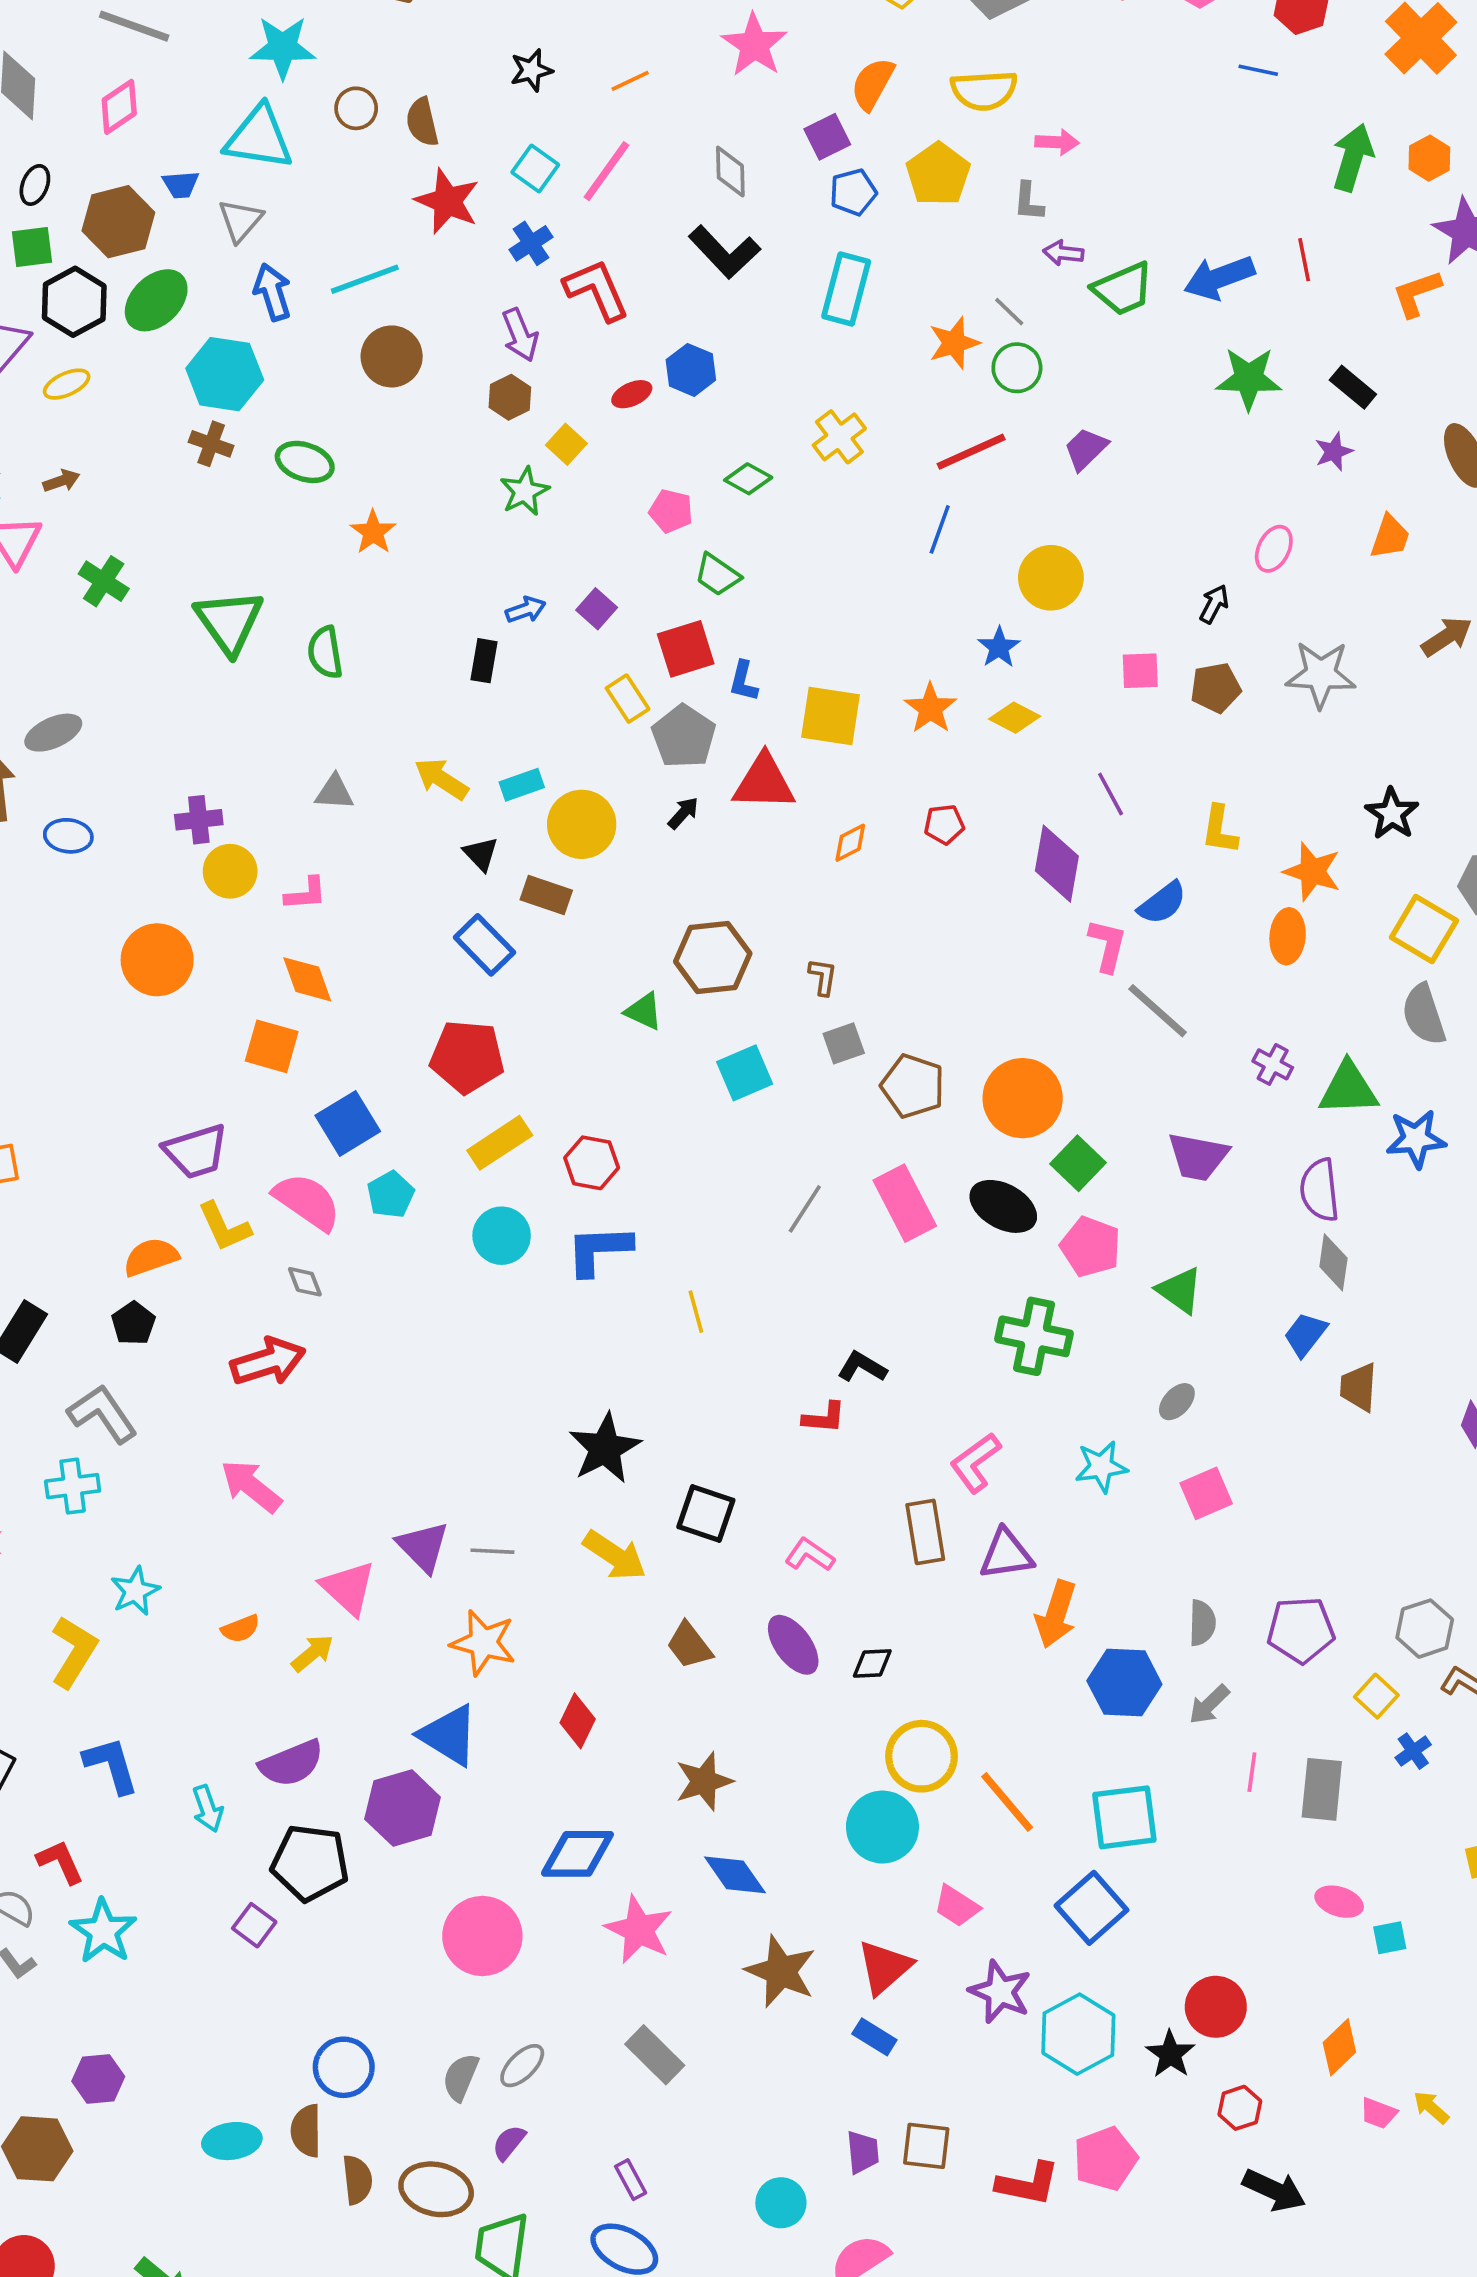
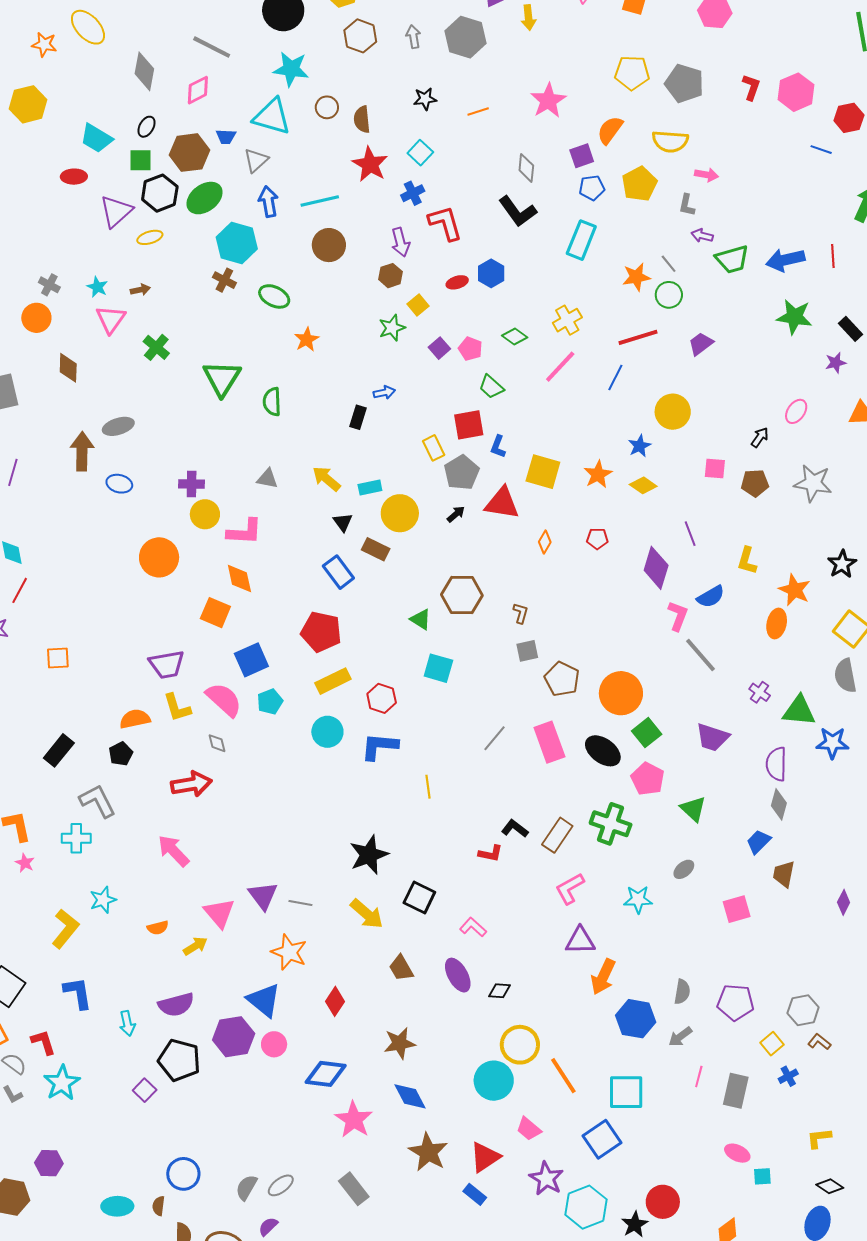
pink line: (606, 171) -> (560, 367), moved
purple square: (597, 609) -> (439, 348), moved
orange diamond: (850, 843) -> (545, 542), turned -40
pink L-shape: (306, 894) -> (245, 532), size x1.5
cyan square: (745, 1073) -> (438, 668), moved, turned 32
pink square: (1206, 1493) -> (737, 909), moved
brown rectangle: (925, 1532) -> (557, 835), moved, turned 36
pink circle: (482, 1936) -> (274, 1044), moved, size x0.6
brown semicircle: (306, 2131) -> (159, 1206), size x0.7

